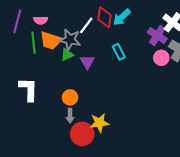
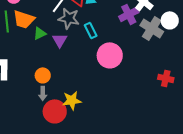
purple cross: (157, 36) -> (129, 14), turned 30
gray star: (70, 40) -> (69, 18), moved
pink circle: (161, 58) -> (110, 55), moved, size x1.6

